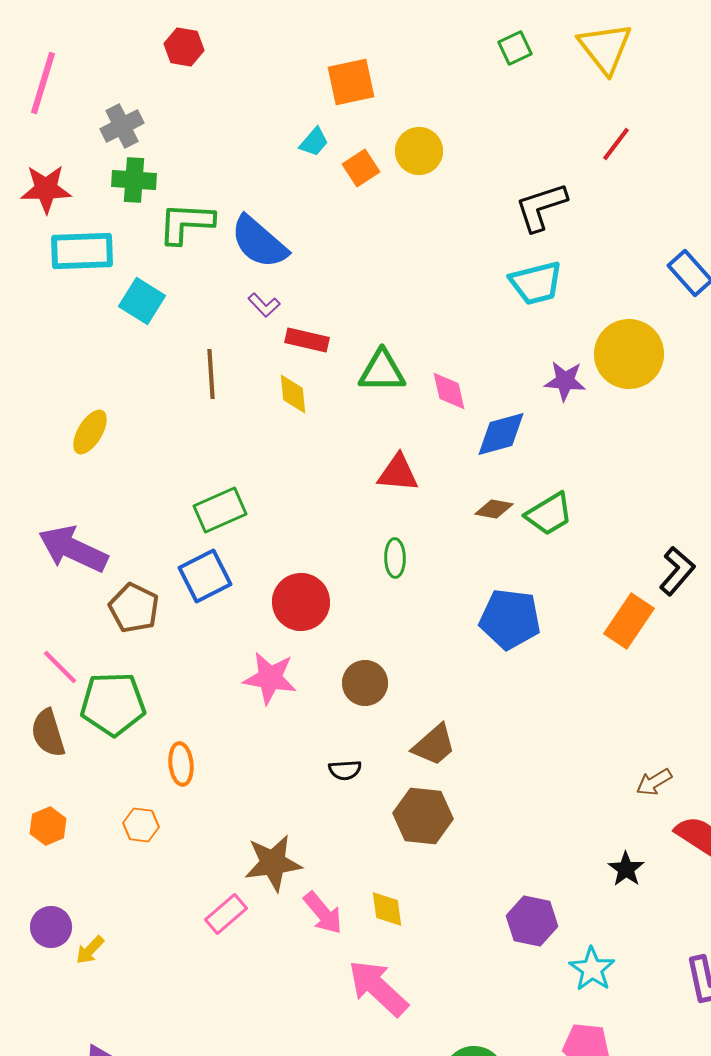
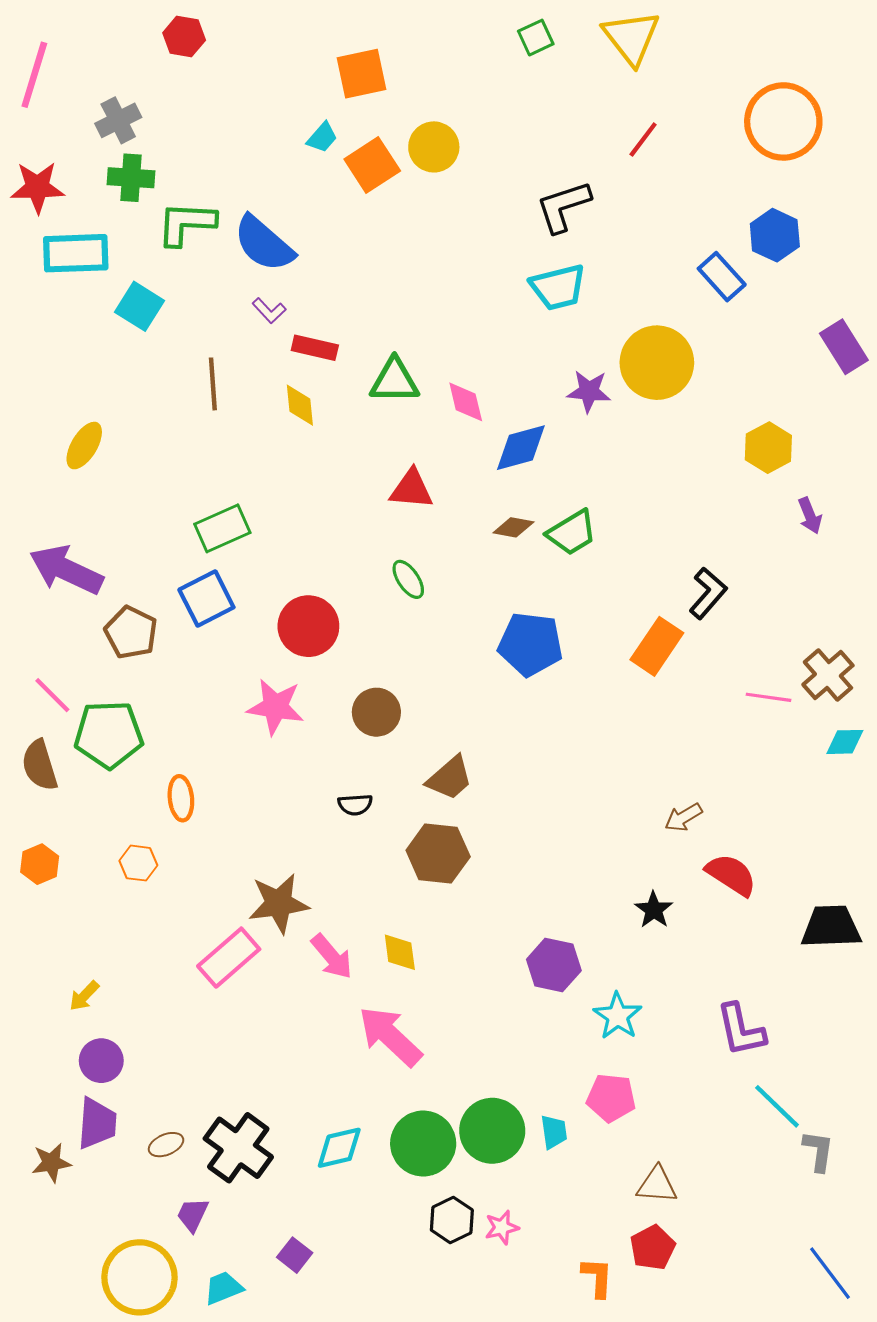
orange square: (361, 168) -> (372, 165), size x1.4
green ellipse: (395, 558) -> (408, 579), turned -33
pink rectangle: (226, 914) -> (229, 958), size x1.4
purple circle: (51, 927) -> (101, 1061), moved

